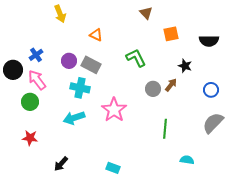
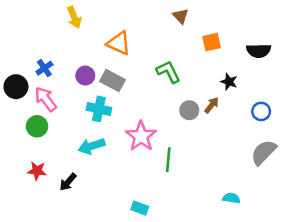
orange triangle: (96, 35) -> (119, 43), size x1.5
green line: (165, 129) -> (168, 160), moved
black arrow: (61, 164) -> (68, 182), moved

